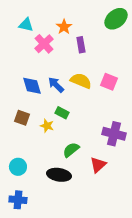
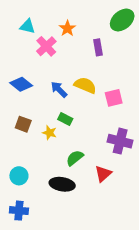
purple rectangle: (81, 45) -> (98, 47), moved
pink square: (109, 82) -> (114, 98), moved, turned -36
blue diamond: (32, 86) -> (21, 84), moved, turned -35

